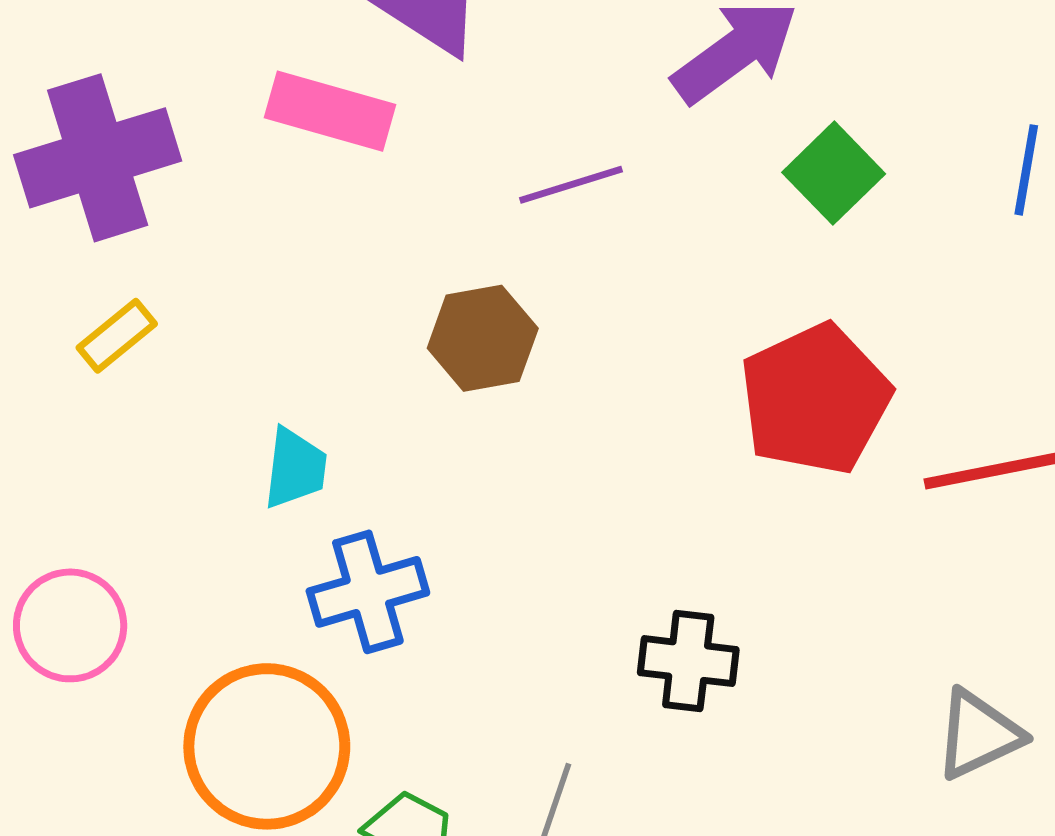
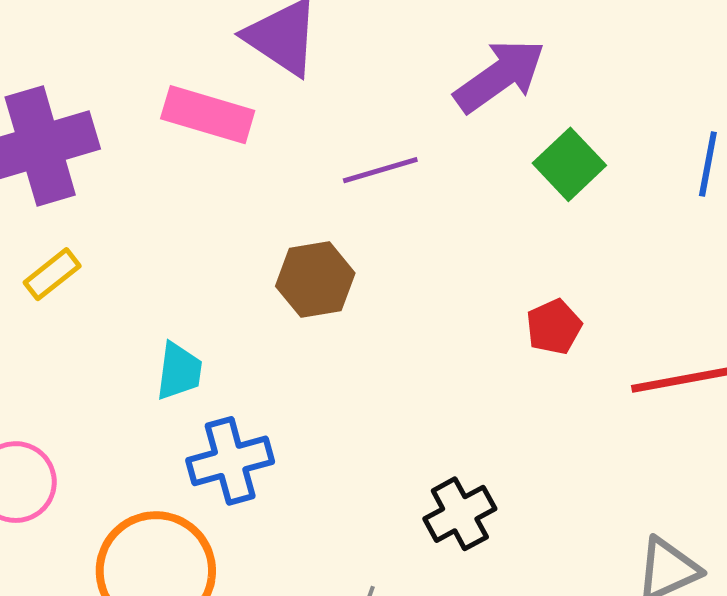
red pentagon: (815, 399) -> (554, 327), size x0.5
black cross: (688, 661) -> (460, 514), turned -36

